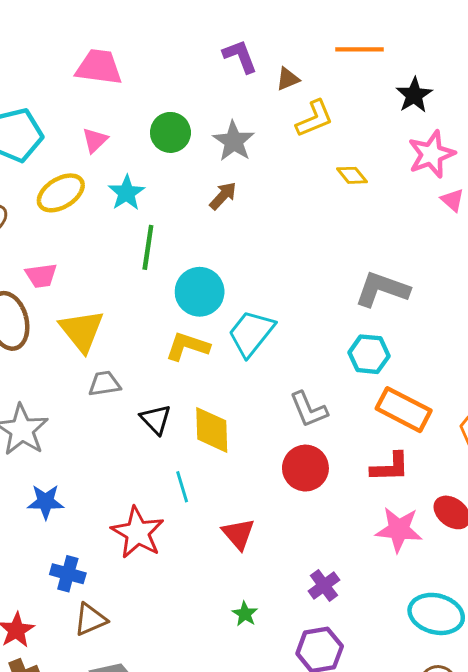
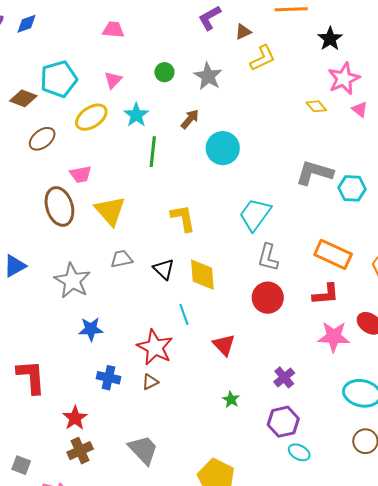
purple L-shape: (240, 56) -> (210, 18), turned -96
pink trapezoid: (99, 67) -> (113, 30), size x0.7
green circle: (170, 132) -> (164, 72), size x0.7
yellow diamond: (352, 175) -> (316, 106), moved
brown arrow: (223, 196) -> (190, 119), moved
cyan circle: (200, 292) -> (223, 148), moved
cyan trapezoid: (251, 333) -> (255, 214), moved
yellow L-shape: (187, 346) -> (183, 218), turned 64
cyan hexagon: (369, 354) -> (352, 188), moved
gray trapezoid: (104, 384) -> (122, 259), moved
gray L-shape: (309, 409) -> (268, 257), turned 40
brown triangle: (90, 619) -> (150, 382), moved, size x0.7

